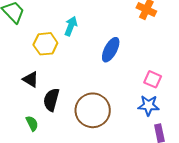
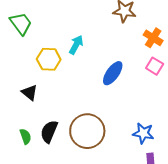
pink square: (153, 79) -> (155, 66), moved
black semicircle: (51, 100) -> (49, 132), moved

